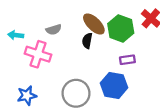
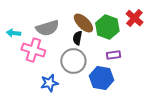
gray semicircle: (54, 30) -> (47, 28), size x1.6
gray circle: (76, 93) -> (73, 61), moved
blue star: (27, 96) -> (49, 83), moved

